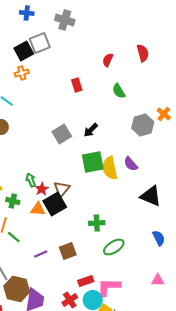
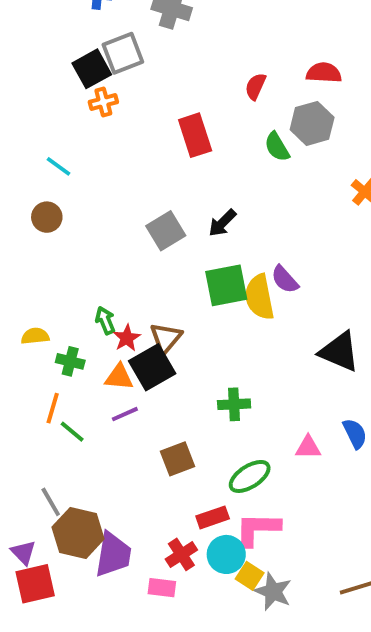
red semicircle: (143, 53) -> (324, 73), turned -72
orange cross: (22, 73) -> (103, 102), moved
red rectangle: (77, 85) -> (195, 135), size x1.5
gray hexagon: (143, 125) -> (312, 123), moved
purple semicircle: (131, 164) -> (285, 279), moved
green ellipse: (114, 247) -> (250, 476), moved
purple line: (41, 254) -> (125, 414), moved
pink triangle: (158, 280) -> (308, 447), moved

